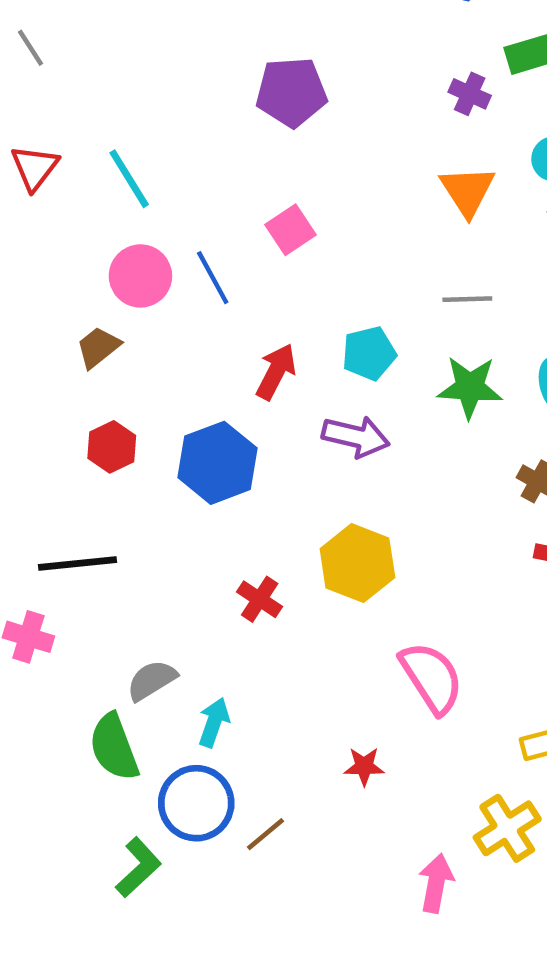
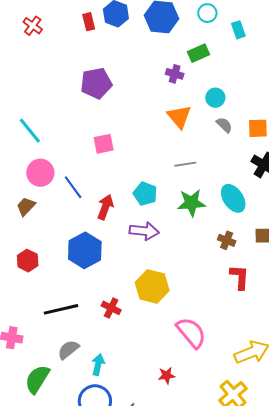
pink square: (291, 230) -> (104, 144), turned 30
blue line: (213, 278) -> (73, 187), moved
cyan pentagon: (369, 353) -> (145, 194), turned -30
red hexagon: (112, 447) -> (28, 261), moved
black line: (78, 563) -> (61, 309), moved
green semicircle: (114, 747) -> (37, 379), moved, turned 60

